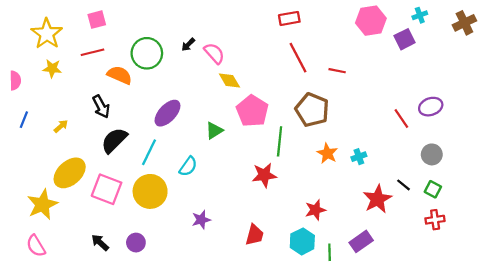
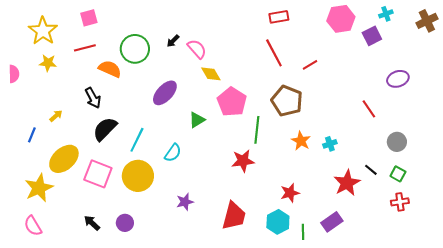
red rectangle: (289, 18) -> (279, 17), moved
red line: (337, 71) -> (310, 65), turned -42
purple ellipse: (431, 107) -> (398, 79), moved
purple ellipse: (167, 113) -> (165, 93), moved
blue line: (24, 120) -> (32, 135), moved
red trapezoid: (254, 235) -> (234, 216), size x1.4

